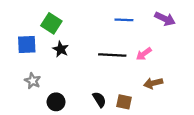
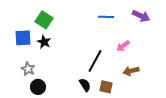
black star: (61, 49) -> (44, 42), moved
black line: (112, 55) -> (95, 61), moved, turned -65
black circle: (56, 102) -> (38, 87), moved

